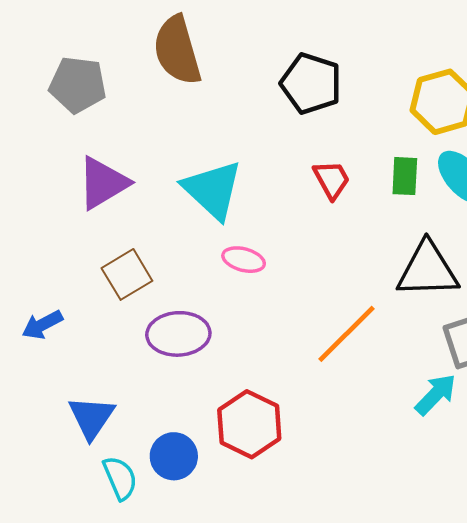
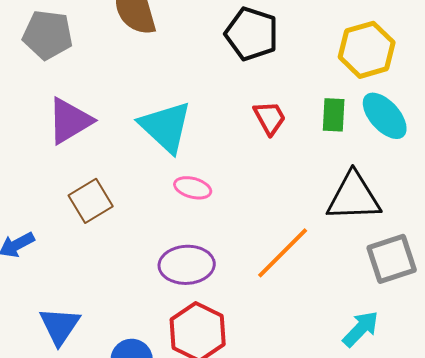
purple ellipse: (178, 334) -> (187, 265), moved
cyan arrow: (436, 395) -> (361, 329), moved

